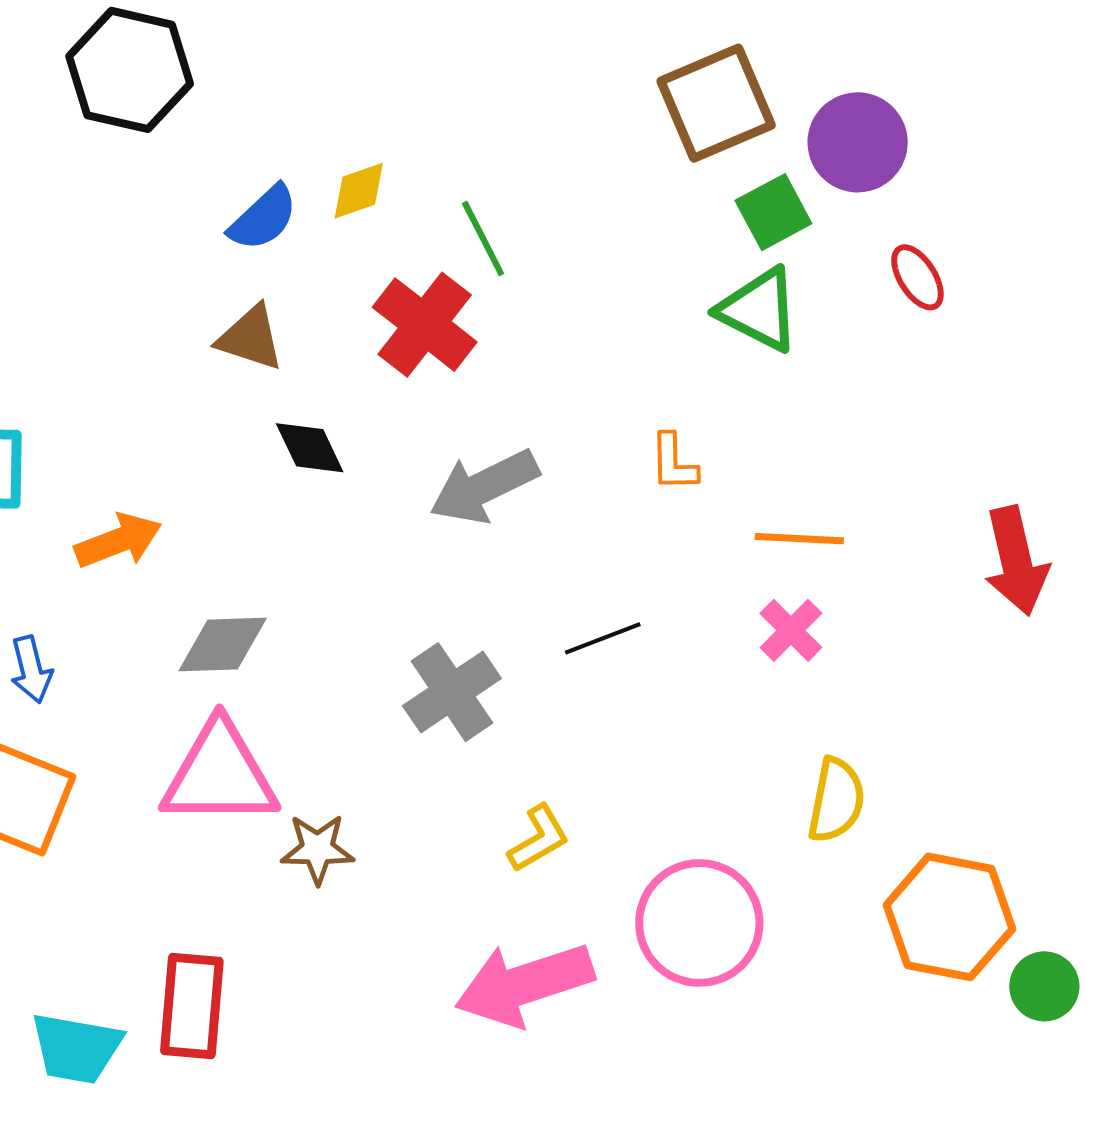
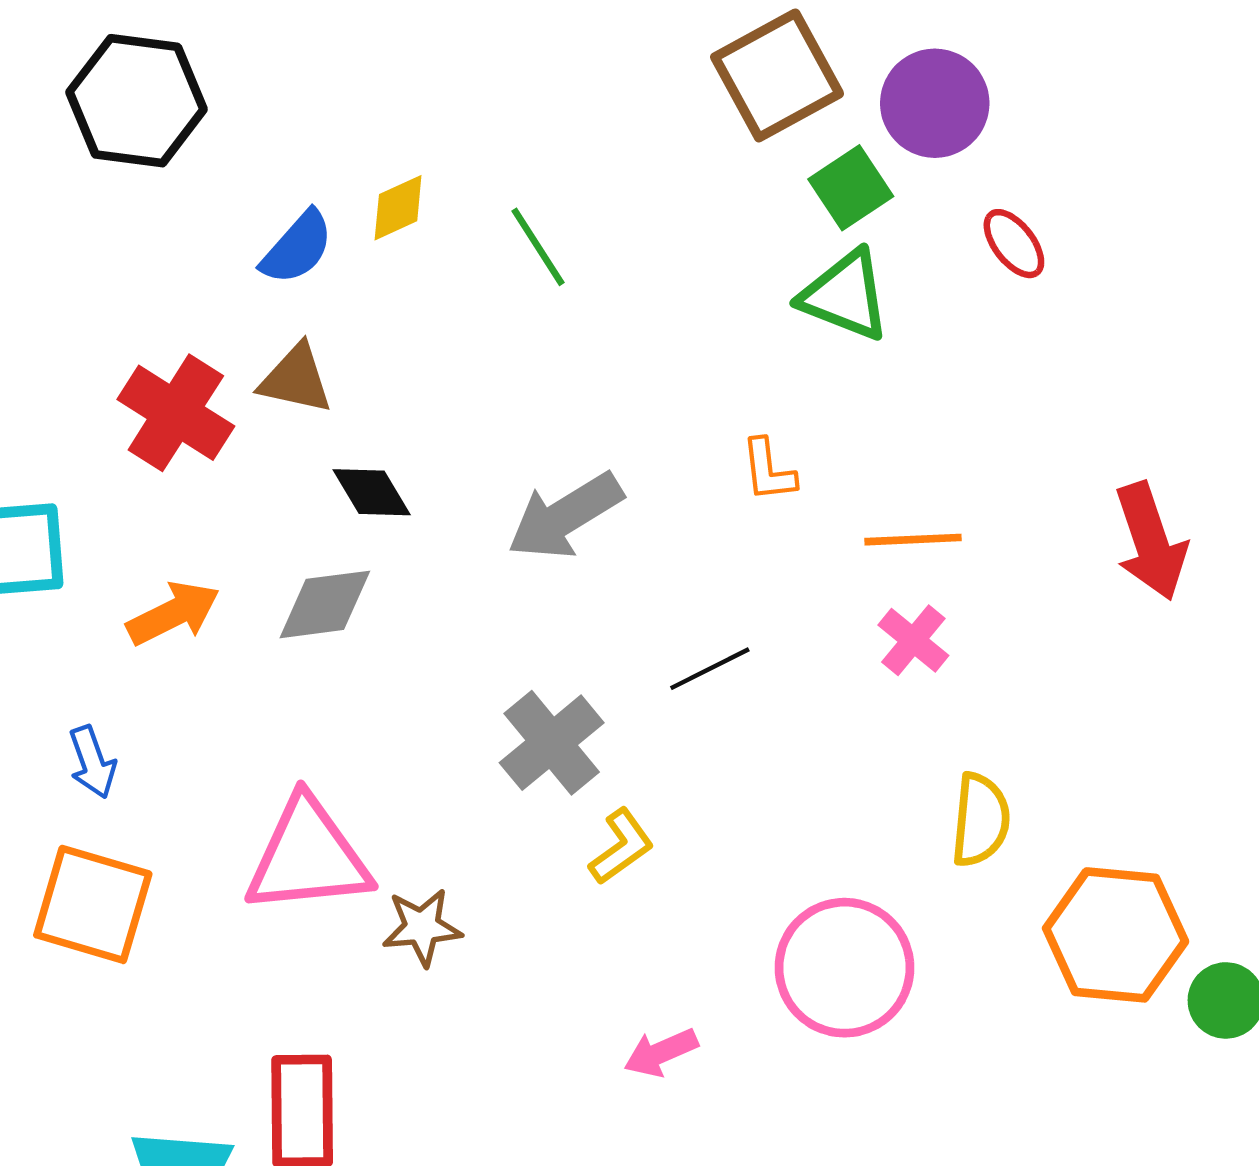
red cross: (425, 325) -> (176, 413), moved
gray diamond: (223, 644) -> (325, 604), moved
yellow L-shape: (539, 838) -> (621, 847), moved
pink arrow: (524, 984) -> (661, 1053), size x0.5

